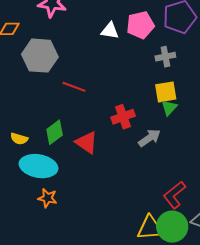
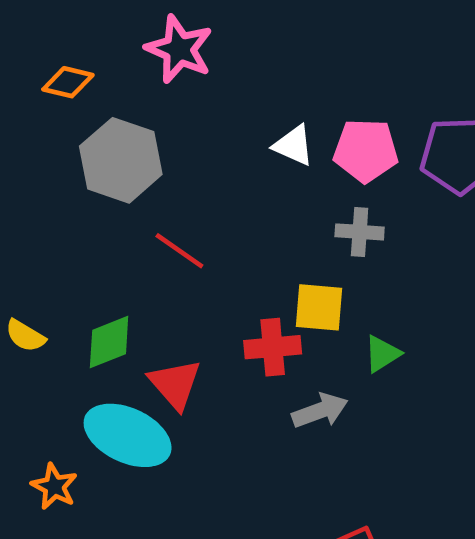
gray cross: (165, 57) -> (360, 232), moved
yellow square: (166, 92) -> (319, 307), moved
cyan ellipse: (39, 166) -> (128, 435), moved

